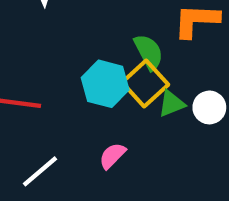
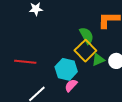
cyan hexagon: (105, 84) -> (66, 69), moved

